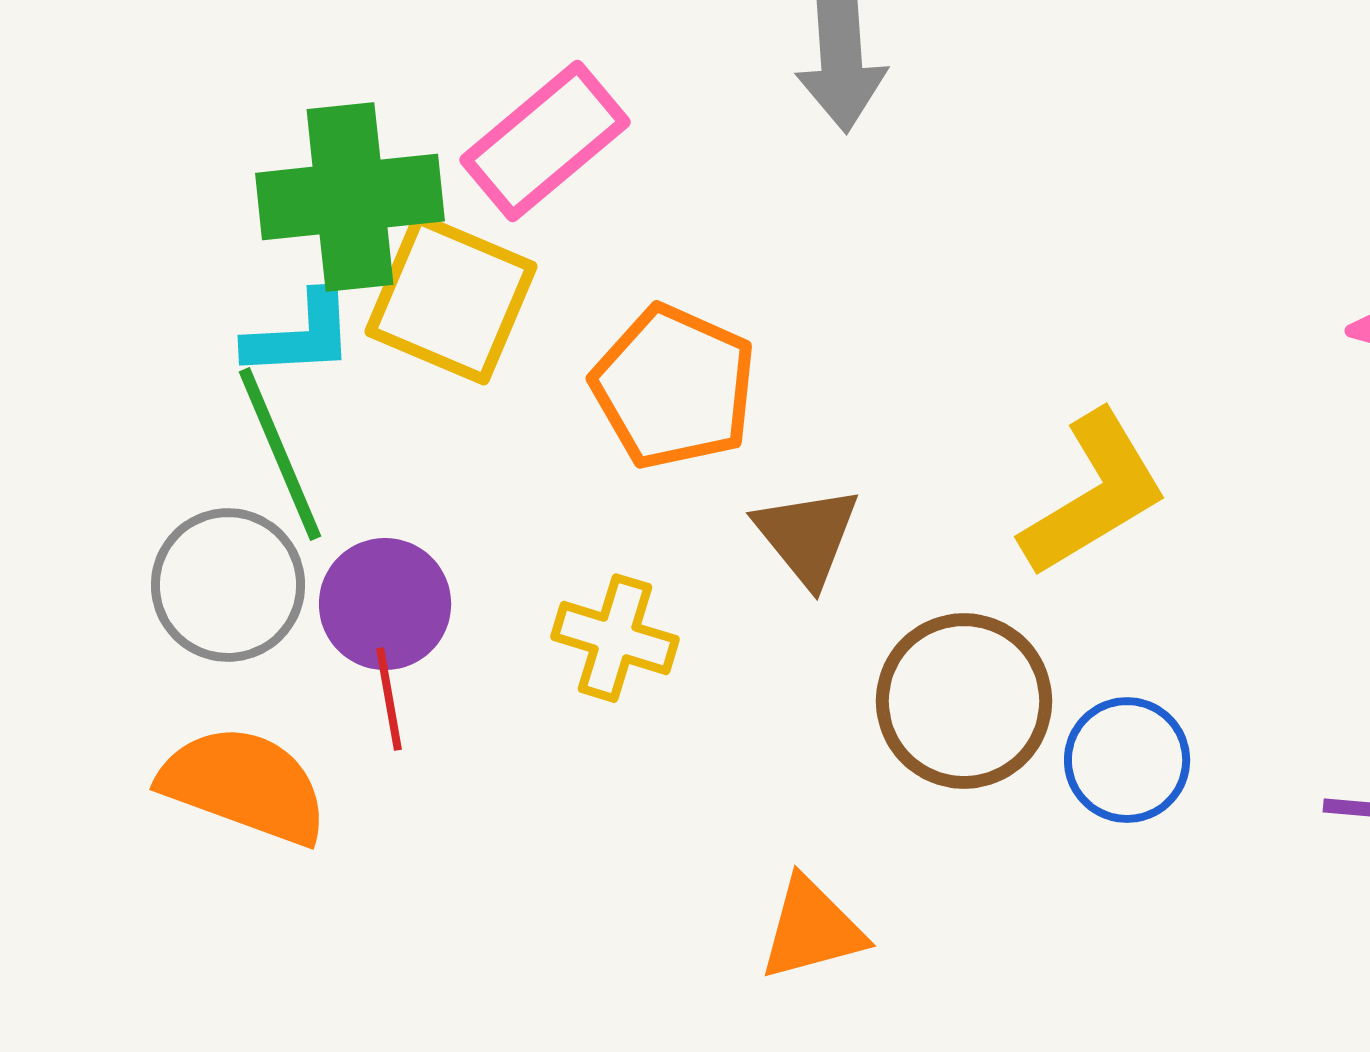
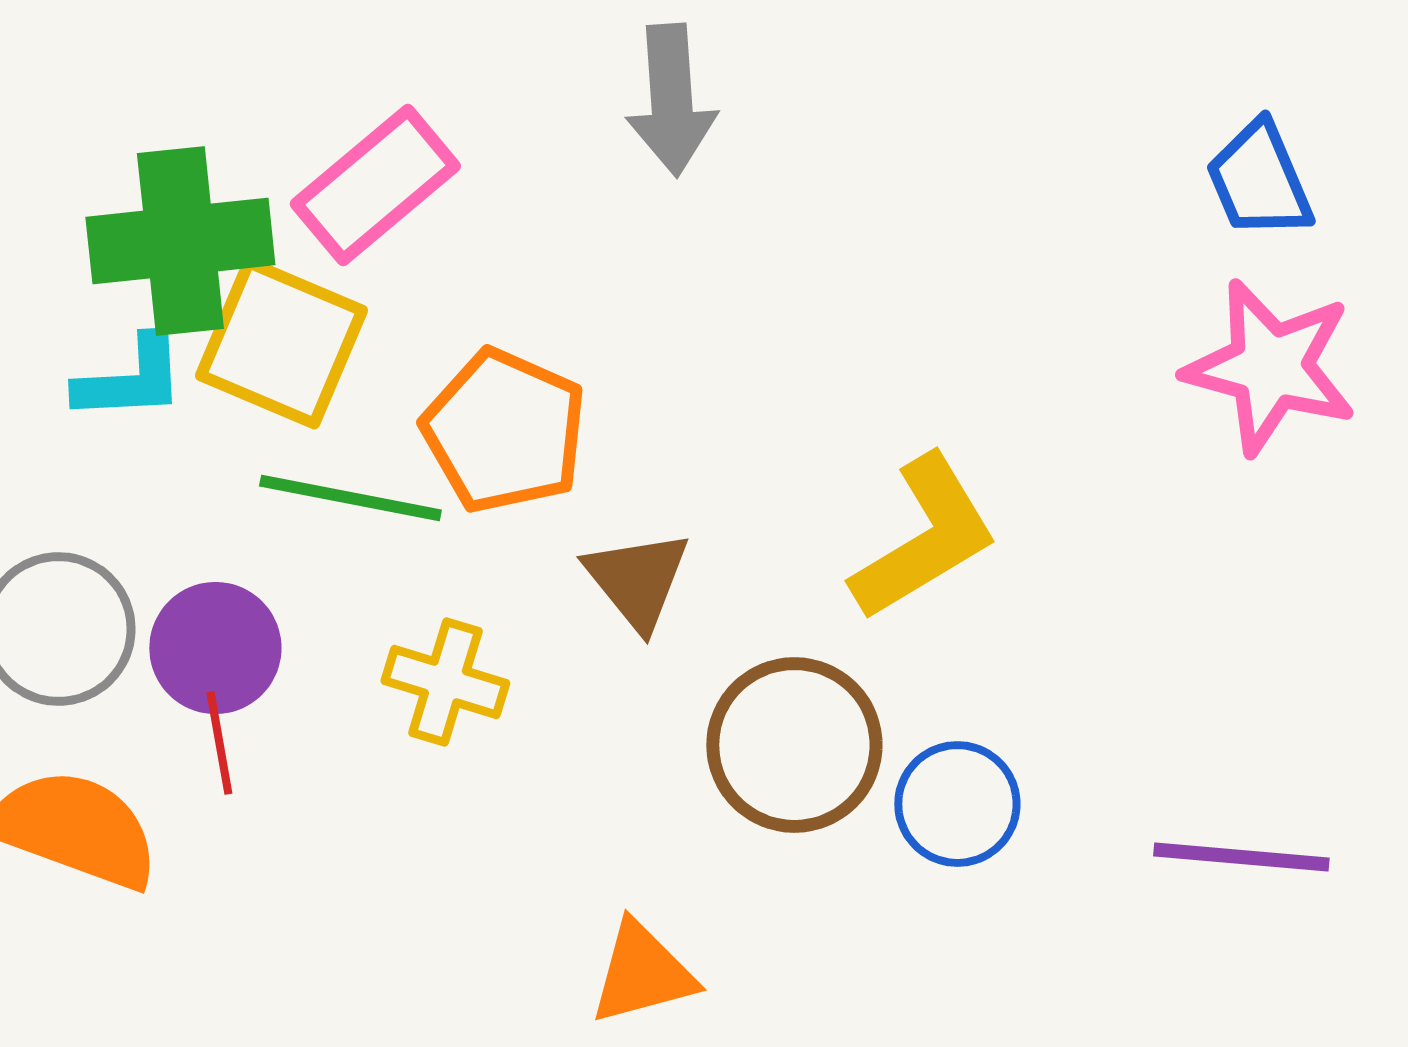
green line: (280, 454) -> (350, 498), moved, turned -56

